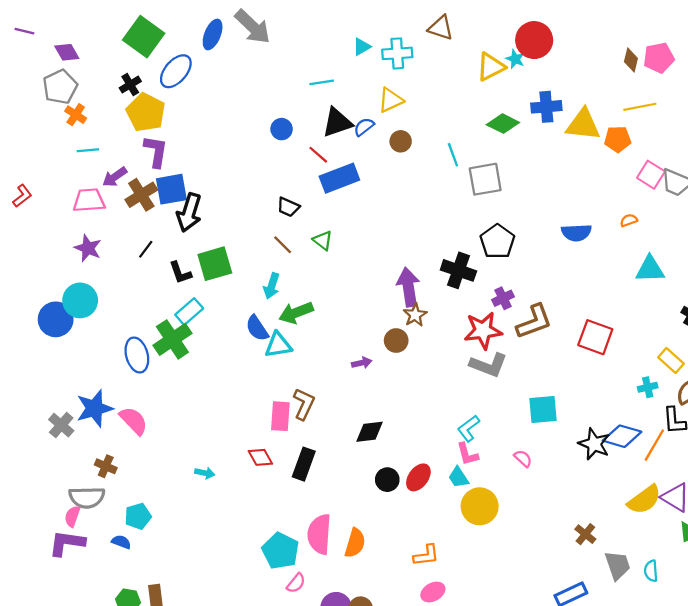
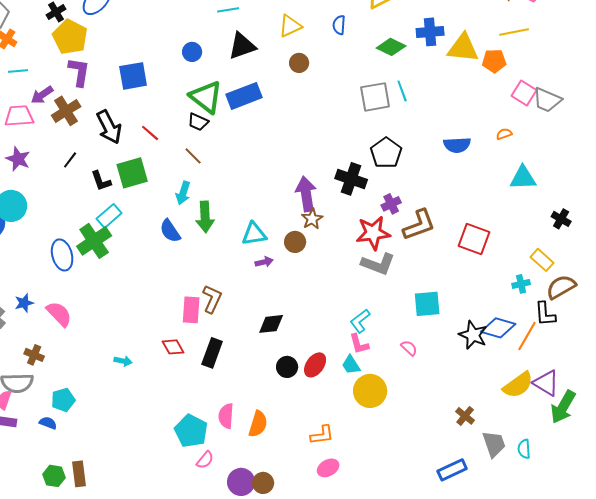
blue semicircle: (364, 127) -> (339, 25), moved, turned -48
red line: (318, 155) -> (150, 133), moved
cyan line: (453, 155) -> (402, 91), moved
blue square: (171, 189) -> (133, 76), moved
black arrow: (189, 213) -> (109, 127), turned -44
green triangle: (323, 240) -> (206, 97), moved, size x1.8
green arrow: (296, 313) -> (205, 217), turned -72
cyan triangle: (278, 345) -> (254, 234), moved
blue star: (95, 408) -> (24, 303), size x0.6
pink semicircle: (319, 534) -> (226, 416), size x0.7

